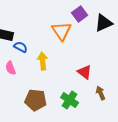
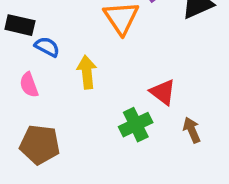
brown pentagon: (36, 100) -> (40, 145), moved
green cross: (70, 100) -> (136, 125), moved, turned 30

